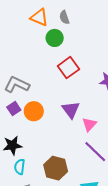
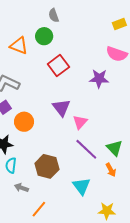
orange triangle: (39, 17) -> (19, 46), moved
orange circle: (34, 111) -> (24, 122), moved

